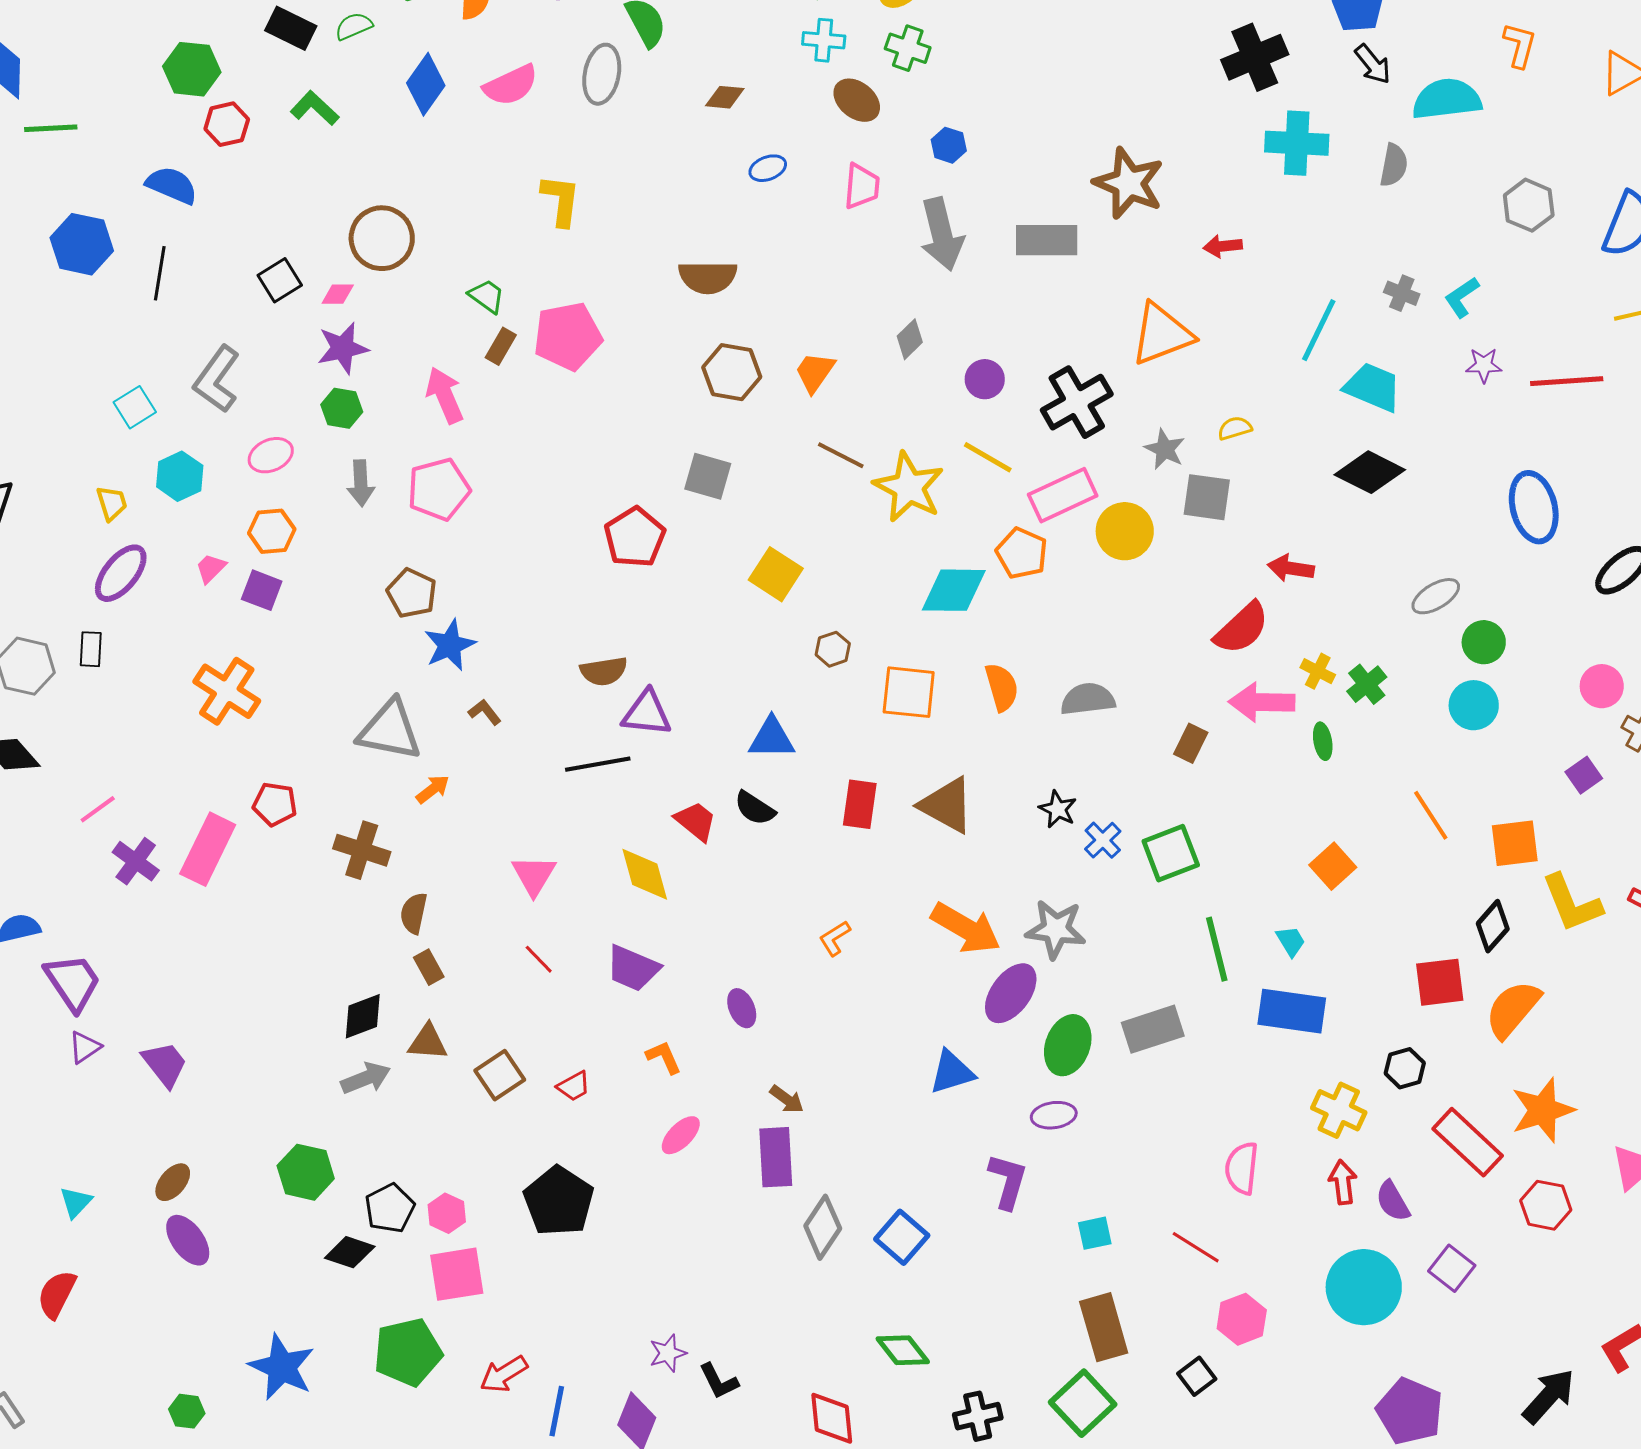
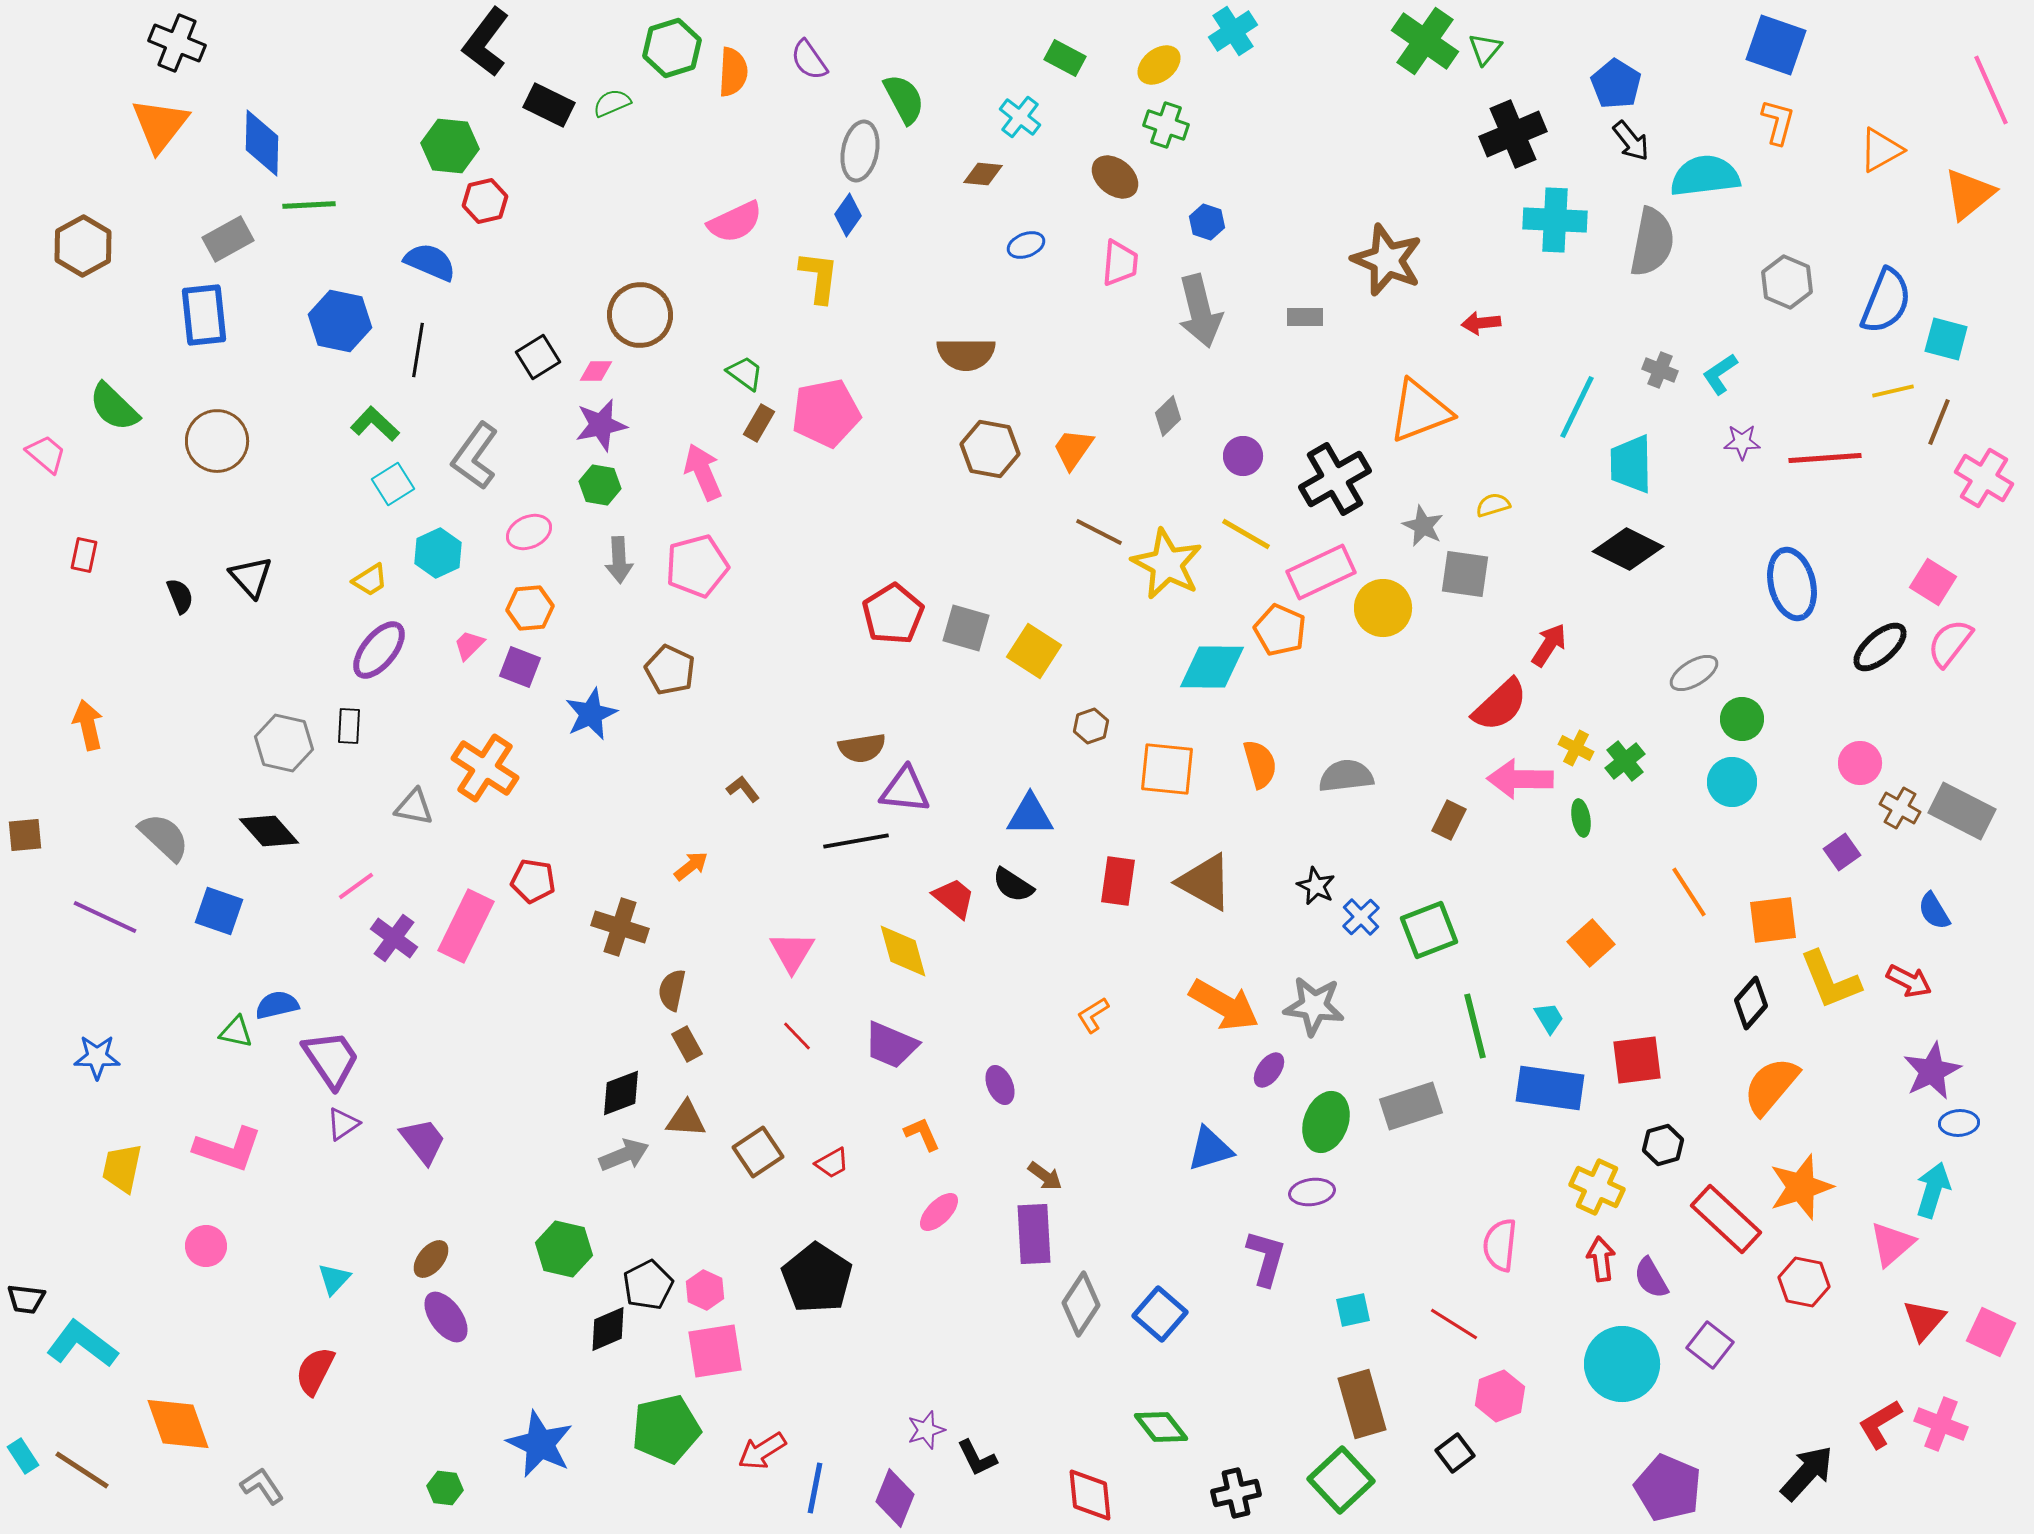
cyan cross: (824, 40) -> (1020, 117), moved, turned 33
blue diamond: (426, 84) -> (848, 215), moved, size x0.7
pink semicircle: (511, 85) -> (735, 222), moved
green L-shape: (315, 108) -> (375, 424), moved
gray semicircle: (1394, 165) -> (1652, 242), size x1.6
gray rectangle: (1047, 240) -> (1305, 317), size x0.6
cyan trapezoid: (1373, 387) -> (1631, 464), turned -114
gray square: (708, 476) -> (966, 628), moved
yellow trapezoid: (112, 503) -> (370, 580), turned 75
red arrow: (1291, 568) -> (1549, 645), turned 114
blue star: (450, 645) -> (591, 714), moved
gray triangle: (390, 730) -> (414, 807), moved, size x0.6
red square: (1440, 982) -> (1637, 1060), moved
purple ellipse: (1011, 993) -> (1269, 1070), size x0.6
black diamond: (350, 1252) -> (608, 1329), turned -42

